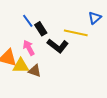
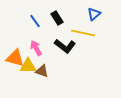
blue triangle: (95, 18) -> (94, 14), moved
black rectangle: (41, 29) -> (57, 18), moved

